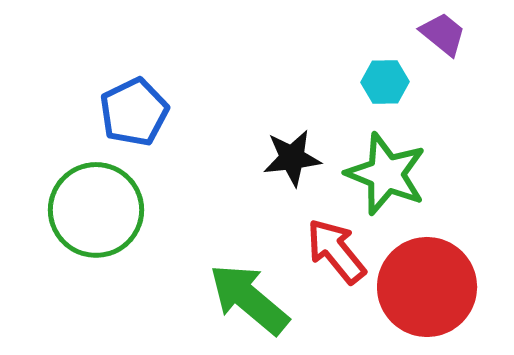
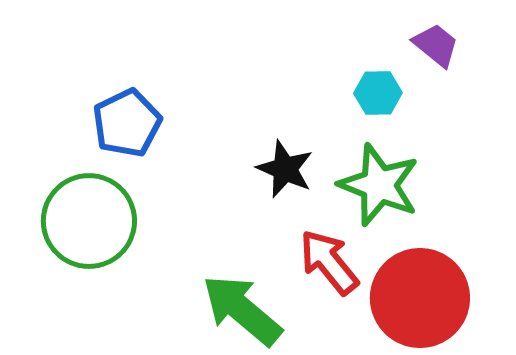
black star: (292, 158) -> (285, 169), turned 30

